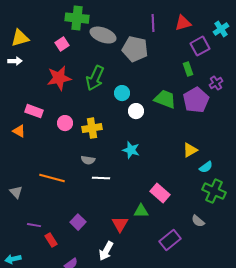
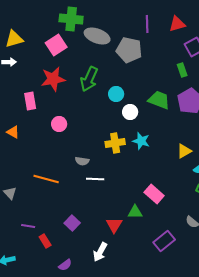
pink square: (62, 44) -> (56, 45), size x1.5
pink rectangle: (34, 111) -> (30, 101), moved, turned 60
yellow cross: (92, 128) -> (115, 143), moved
cyan star: (131, 150) -> (141, 141), moved

